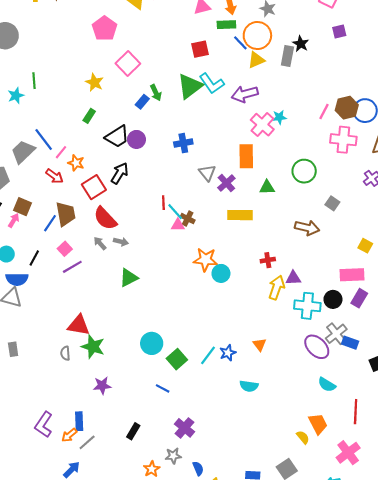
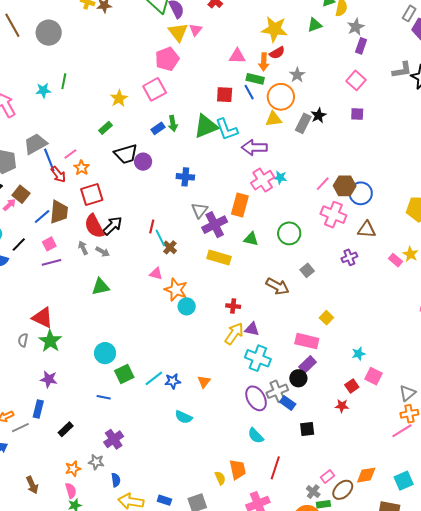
pink pentagon: (104, 28) -> (167, 59), moved
blue line: (240, 43) -> (249, 92), moved
blue line: (44, 140) -> (49, 160), moved
black arrow: (120, 173) -> (112, 226), moved
purple cross: (226, 183) -> (215, 225), size x1.4
pink triangle: (178, 225) -> (156, 274), moved
black circle: (333, 299) -> (298, 378), moved
blue line: (163, 388) -> (104, 397), turned -32
blue rectangle: (79, 421) -> (38, 409), moved

